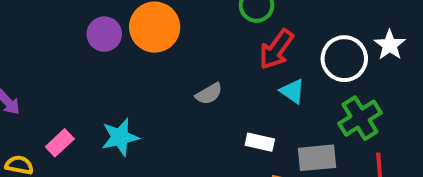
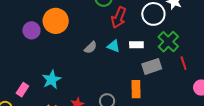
cyan triangle: (292, 91) -> (113, 46), moved
white rectangle: (260, 142) -> (136, 45), moved

